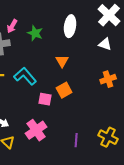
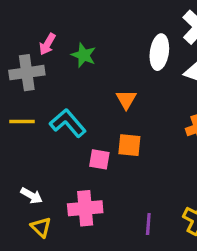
white ellipse: (70, 26) -> (159, 52), moved
orange square: (64, 90) -> (129, 145), turned 35
pink cross: (36, 130) -> (85, 208), turned 30

